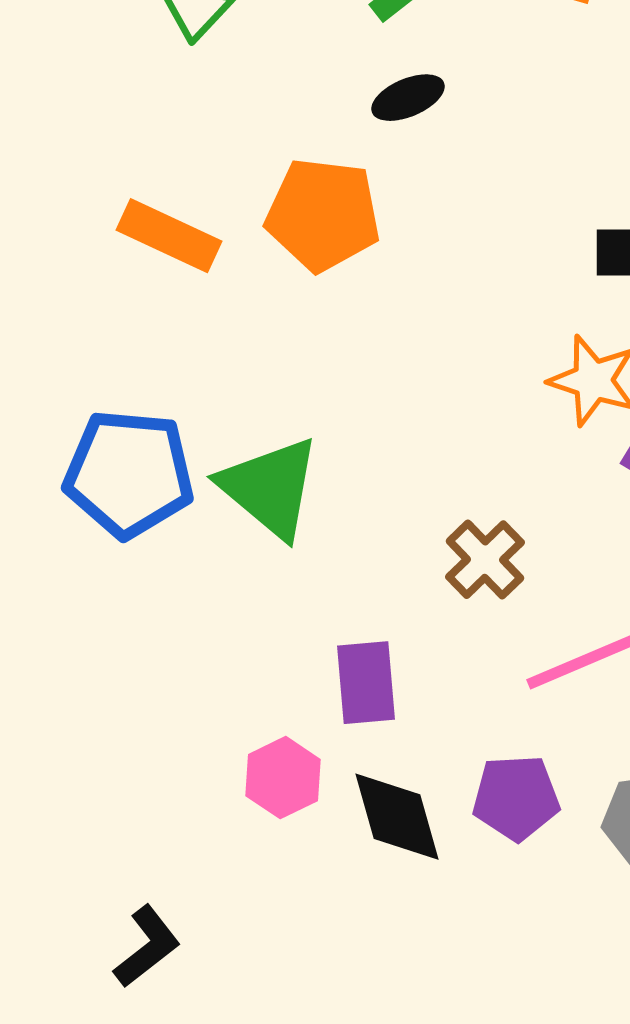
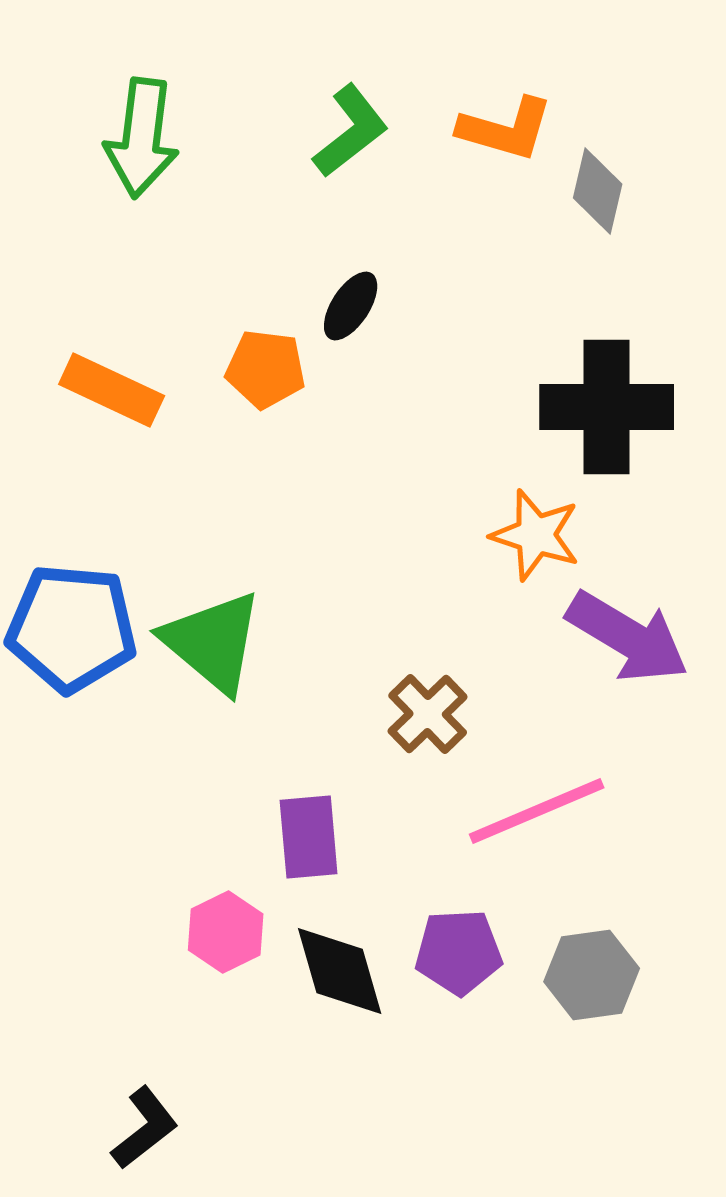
black ellipse: (408, 98) -> (351, 306), moved, turned -34
orange pentagon: (323, 215) -> (266, 369), size x0.7
black L-shape: (147, 947) -> (145, 1128), moved

